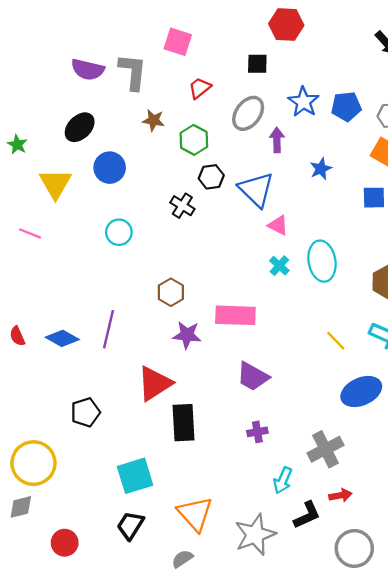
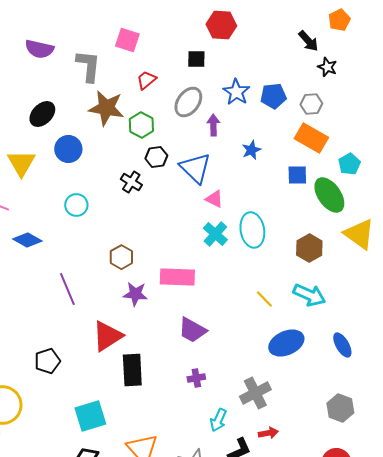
purple semicircle: (88, 70) -> (39, 49), moved
brown star: (153, 120) -> (106, 108), size x1.8
cyan cross: (279, 266) -> (215, 234), size x1.4
purple line: (108, 329) -> (67, 289), turned -36
blue diamond: (62, 338) -> (27, 240), moved

